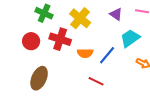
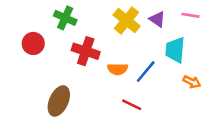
yellow cross: (80, 18) -> (127, 20), moved
cyan trapezoid: (130, 38) -> (175, 50), turned -50
red circle: (31, 41) -> (33, 43), moved

